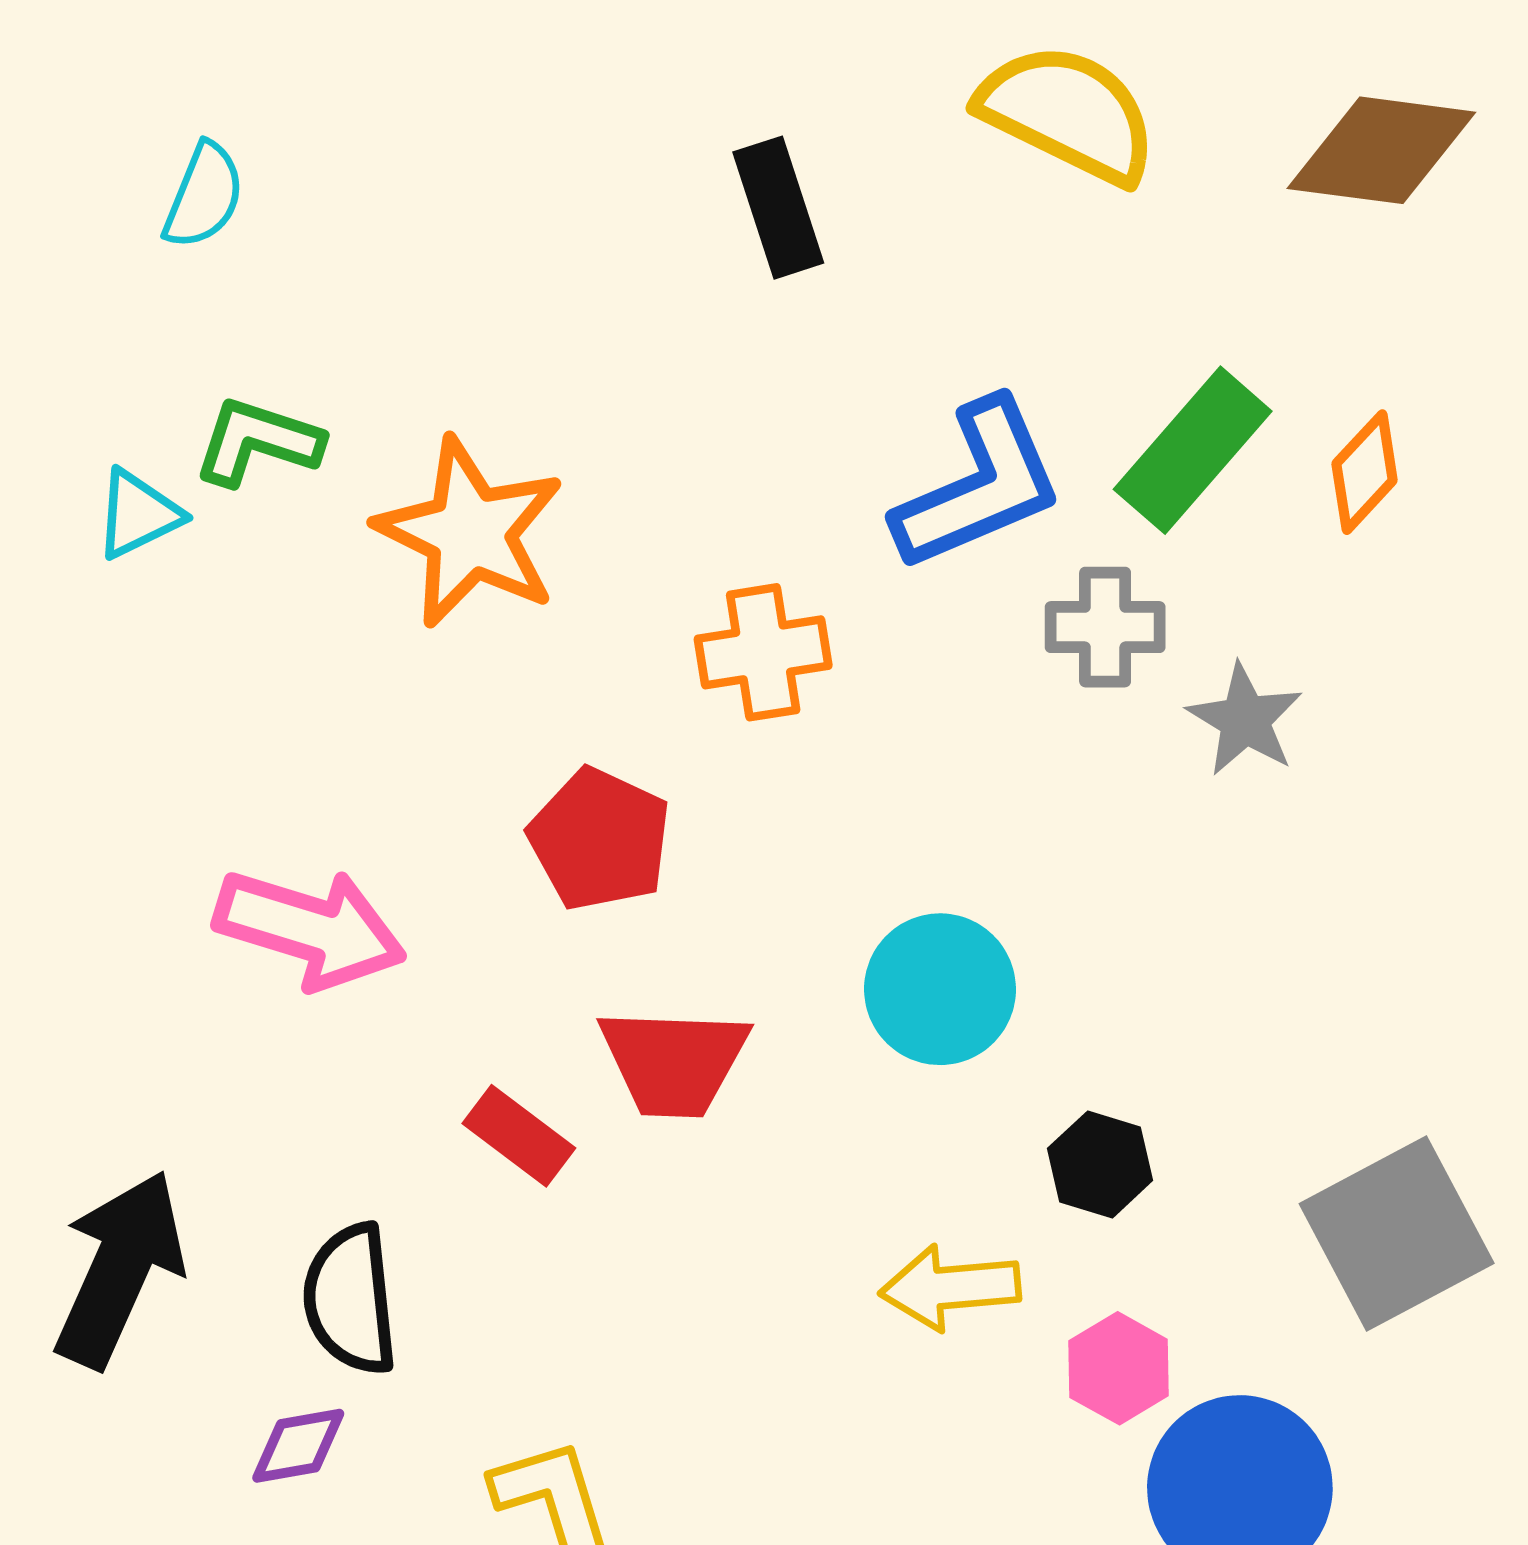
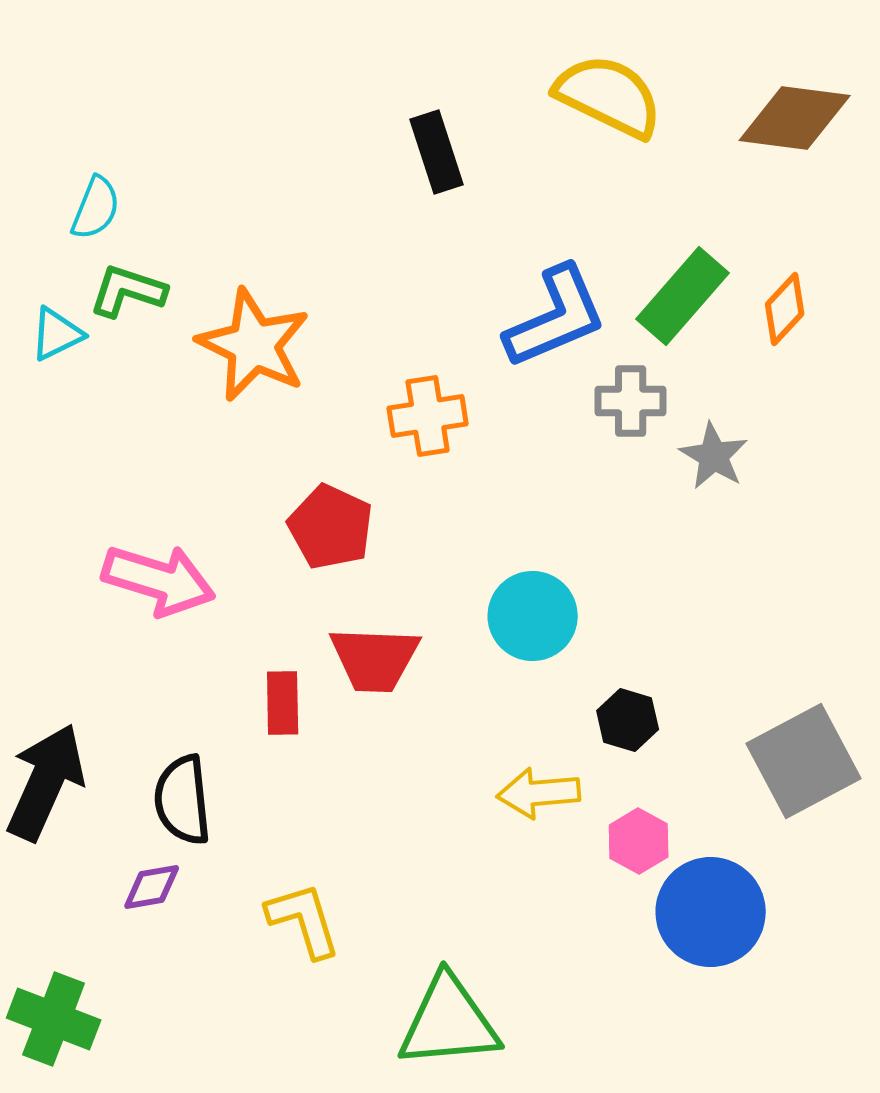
cyan semicircle: (204, 196) -> (96, 208), moved
red rectangle: (519, 1136) -> (283, 703), turned 52

